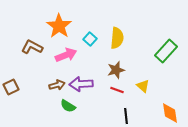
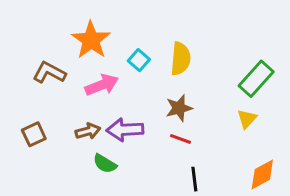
yellow triangle: (143, 86) -> (247, 119), moved, turned 32
brown square: (11, 87) -> (34, 134), moved
orange diamond: (170, 113) -> (262, 174), turned 70

